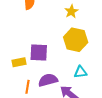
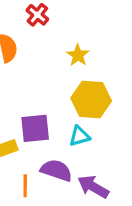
cyan triangle: (81, 72) -> (79, 136), moved
purple semicircle: (48, 80) -> (56, 170), turned 42

